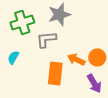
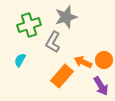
gray L-shape: (46, 40) -> (53, 42), turned -55
orange rectangle: (55, 74) -> (62, 76), turned 35

